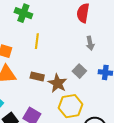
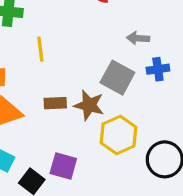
gray arrow: (90, 43) -> (138, 38), moved, turned 120
gray square: (79, 71) -> (117, 78), size x1.5

